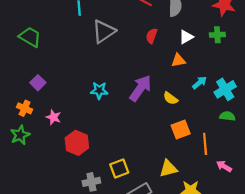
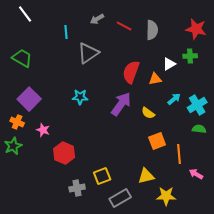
red semicircle: (152, 36) -> (131, 72), moved, size x1.6
white triangle: (186, 37) -> (169, 64), moved
purple square: (38, 83) -> (29, 99), size x1.6
cyan star: (99, 90) -> (80, 97), moved

